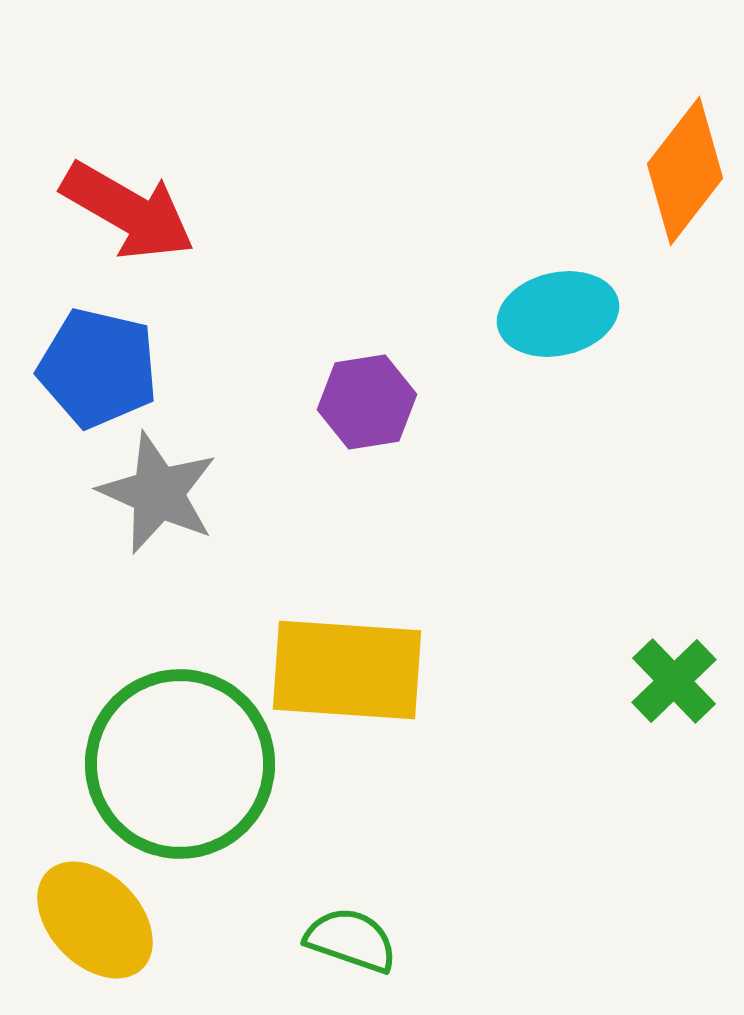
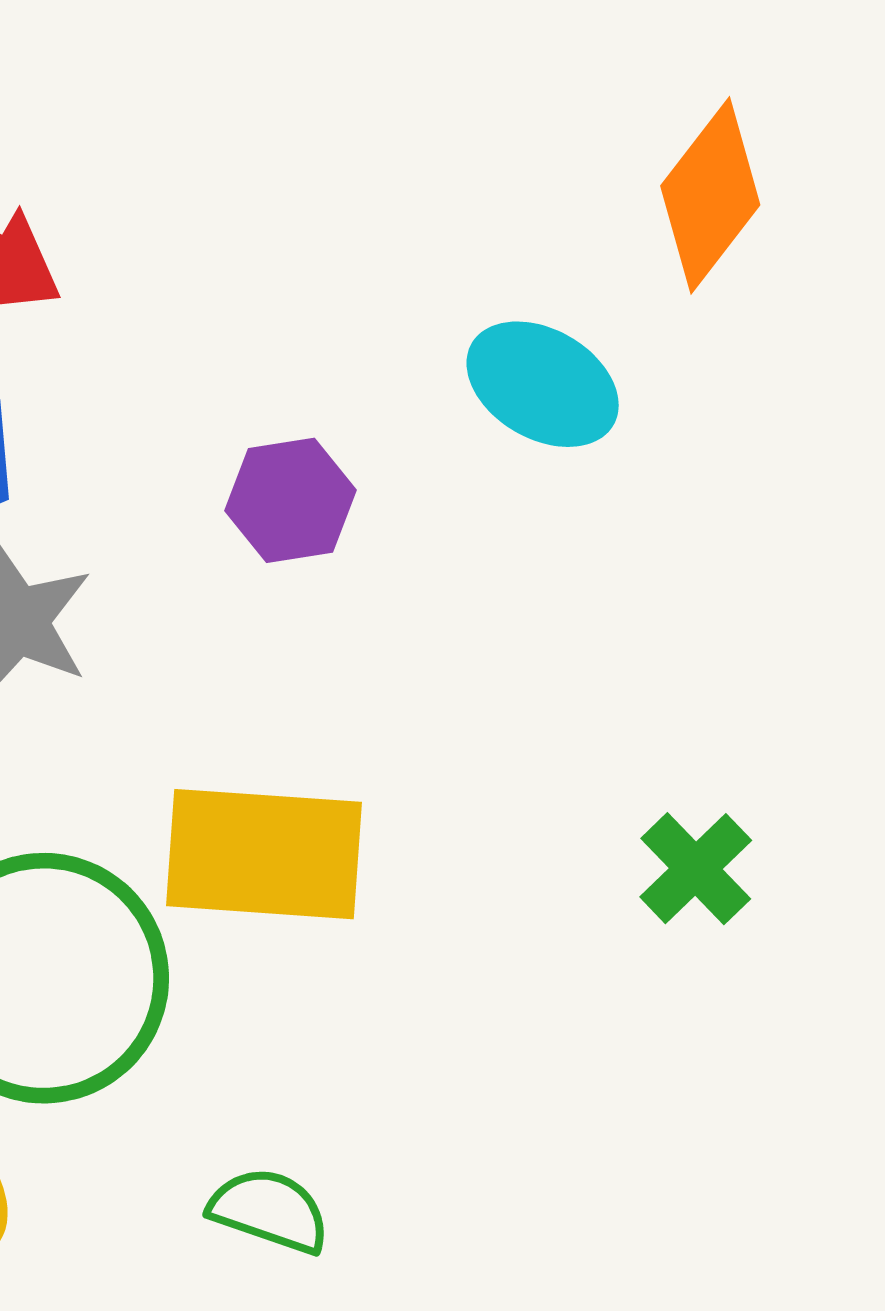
cyan ellipse: (558, 314) -> (543, 384), turned 43

